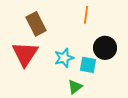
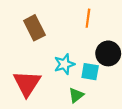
red triangle: (25, 54) -> (27, 83), moved

